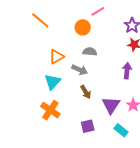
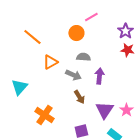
orange line: (40, 20) -> (32, 37), moved
purple arrow: (127, 71) -> (99, 76), moved
cyan triangle: (52, 82) -> (19, 87), moved

